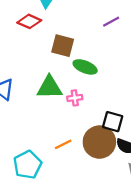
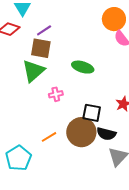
purple line: (111, 22) -> (44, 30), moved
green ellipse: (85, 67) -> (83, 67), moved
green triangle: (49, 87) -> (33, 71), moved, turned -35

